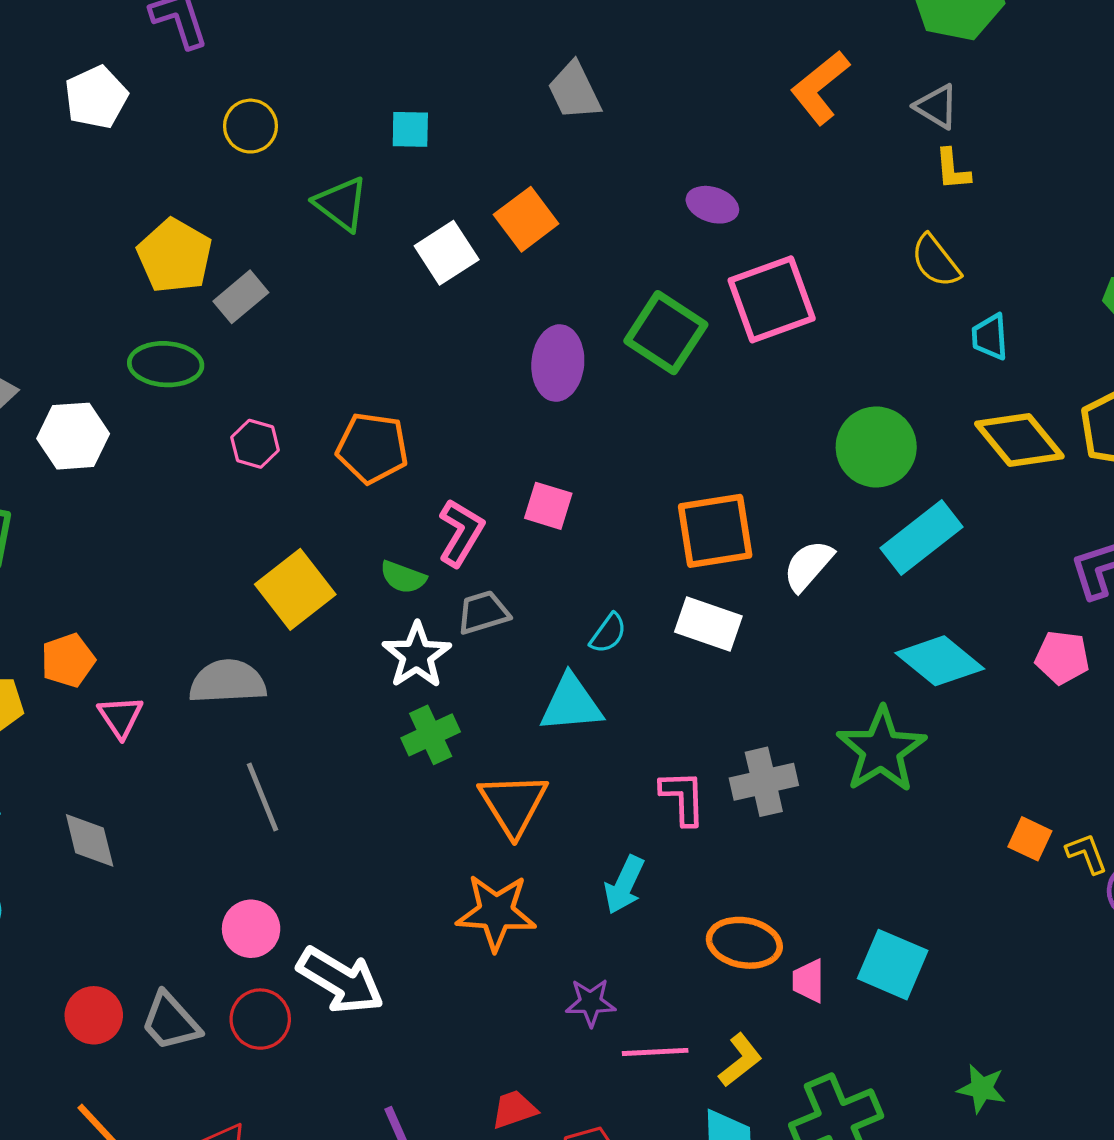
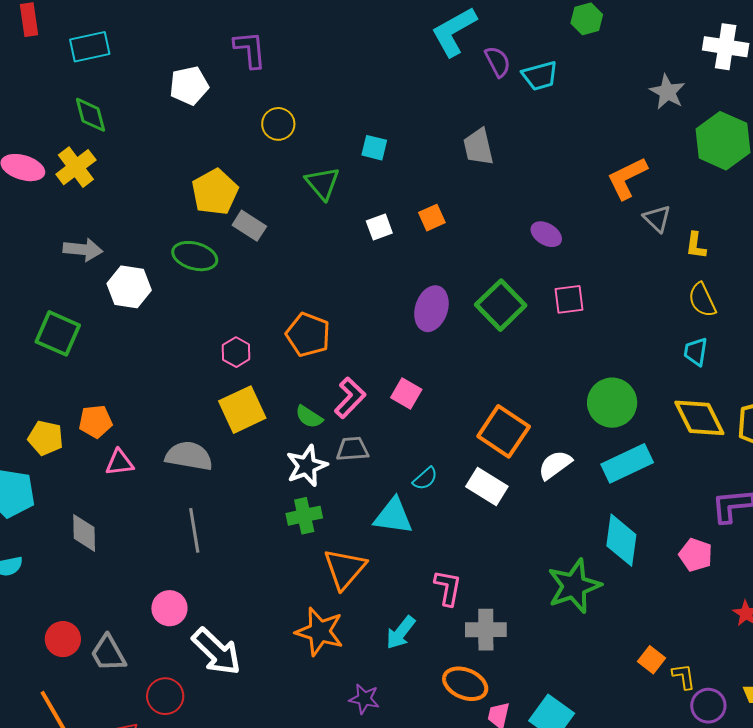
gray triangle: (937, 106) -> (657, 219), moved
orange square: (526, 219) -> (432, 218), size x0.7
white square: (447, 253) -> (379, 227), size x0.7
yellow semicircle: (936, 261) -> (702, 300), moved
gray rectangle: (241, 297) -> (249, 226), turned 60
pink square: (772, 299) -> (569, 299), size x0.6
pink hexagon: (255, 444) -> (236, 352), moved
orange square: (715, 531) -> (504, 431), turned 30
cyan diamond: (940, 661) -> (621, 540), turned 46
pink triangle: (120, 717) -> (120, 463), turned 44
gray cross: (764, 782) -> (486, 630), moved
red circle: (260, 1019) -> (165, 696), moved

